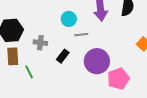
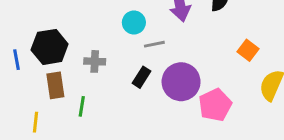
black rectangle: (63, 56) -> (142, 77), moved
green line: (29, 72) -> (82, 106), turned 40

